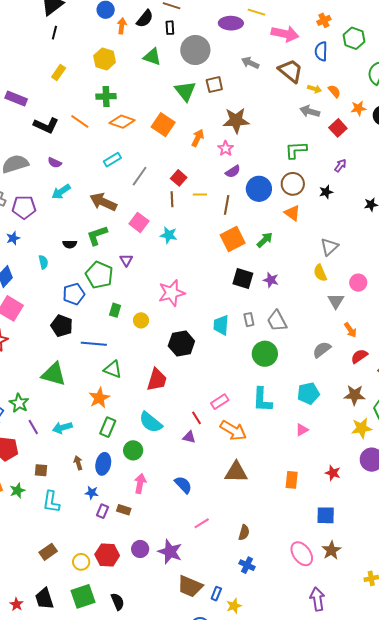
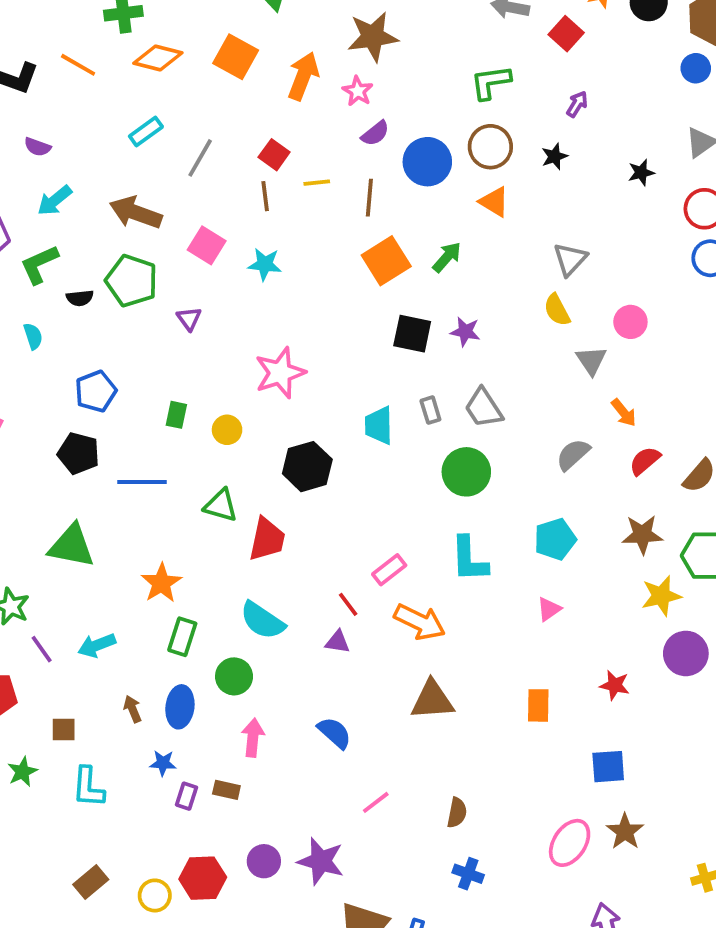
orange arrow: (198, 138) -> (303, 76), size x1.4
green L-shape: (97, 235) -> (39, 264), moved
green pentagon: (99, 275) -> (132, 281), moved
green triangle: (113, 369) -> (221, 505), moved
pink ellipse: (302, 554) -> (570, 843), turned 75

